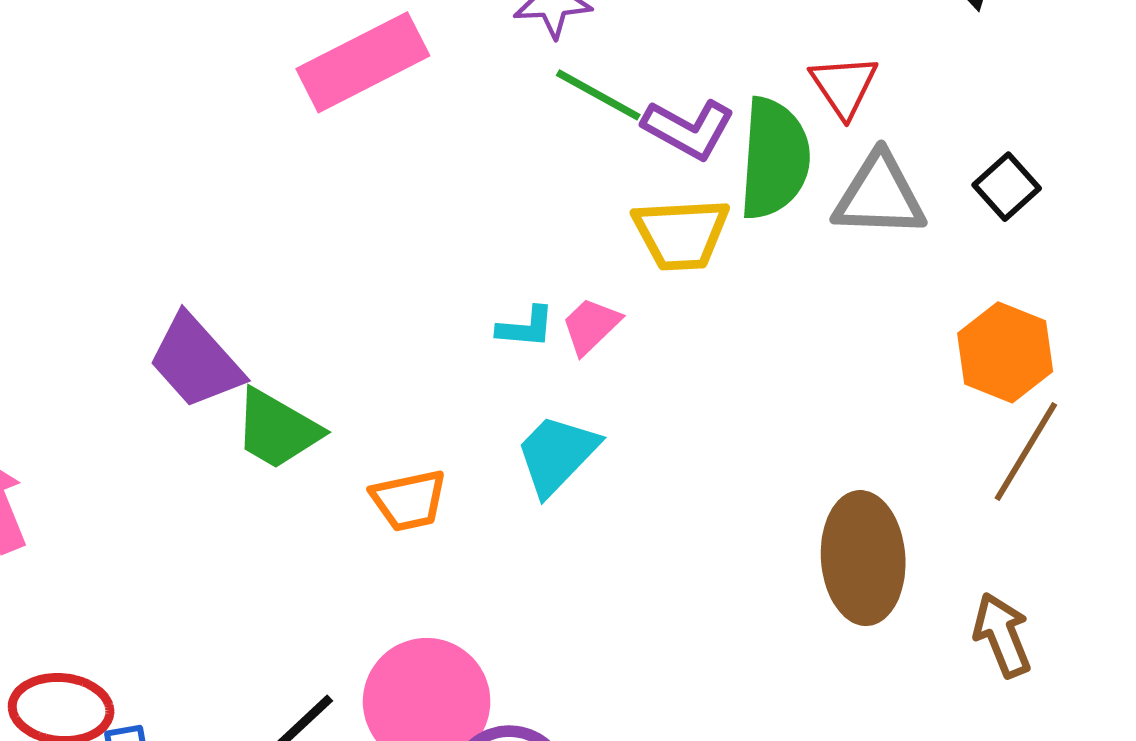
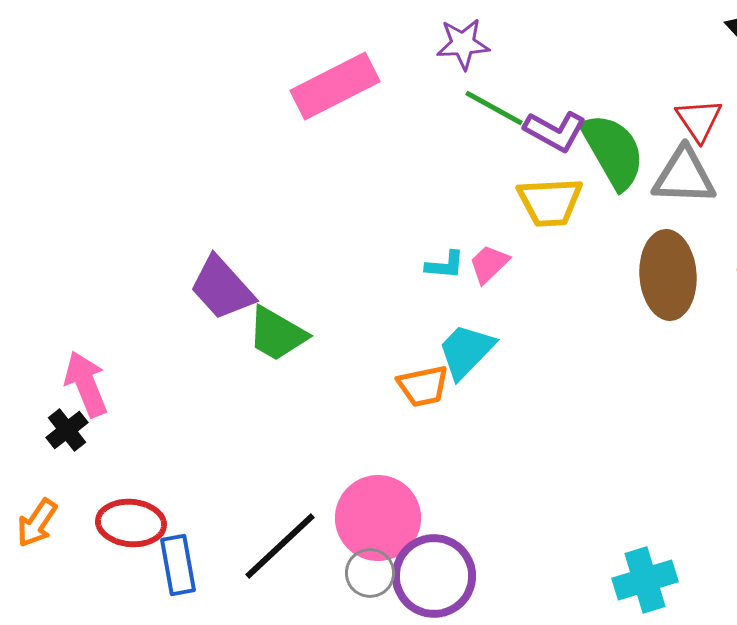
red triangle: (844, 86) -> (699, 120), moved
green semicircle: (774, 159) -> (613, 151), turned -34
orange trapezoid: (409, 500) -> (423, 386), moved
brown ellipse: (863, 558) -> (668, 275), moved

